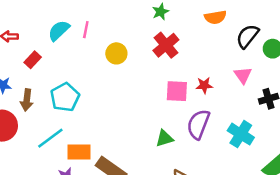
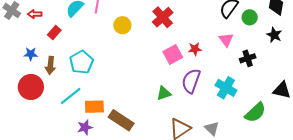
pink square: (177, 91) -> (173, 54), turned -30

